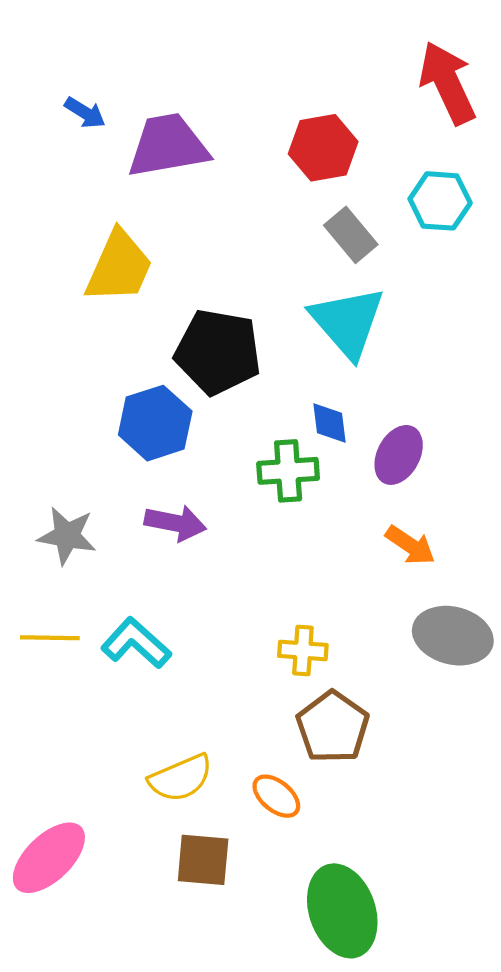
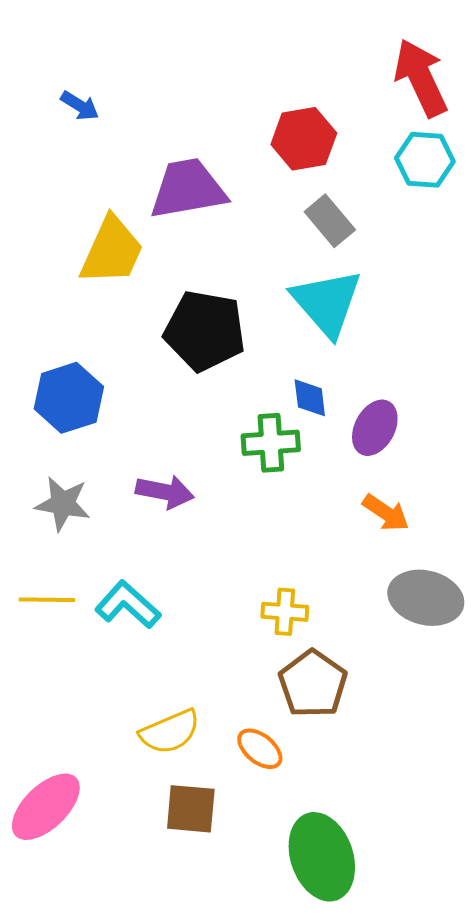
purple trapezoid: (168, 146) -> (188, 189), moved
cyan hexagon: (440, 201) -> (425, 160), moved
blue hexagon: (155, 423) -> (69, 398), moved

